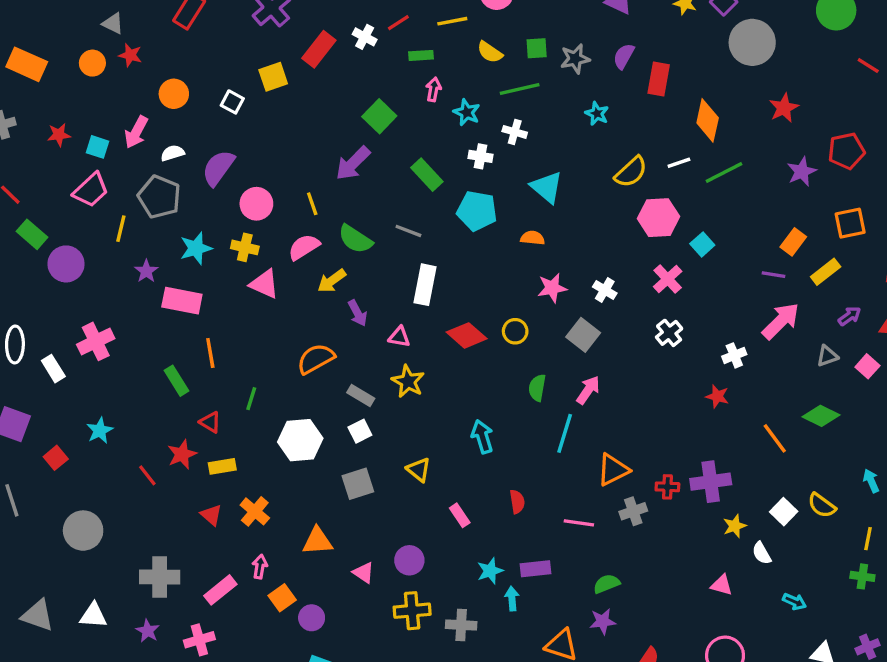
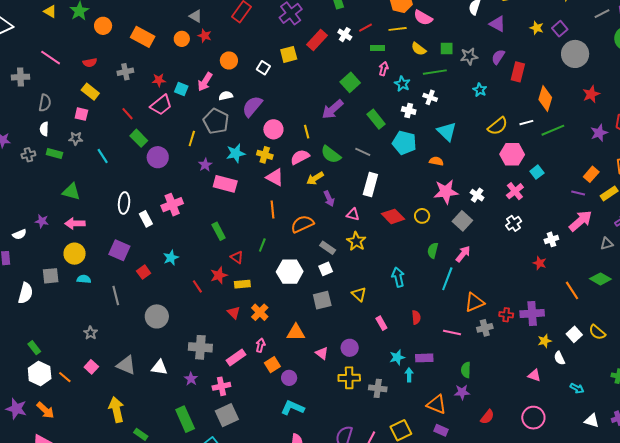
pink trapezoid: (91, 190) -> (161, 105), moved
pink star: (552, 288) -> (446, 192), size x1.4
orange line: (210, 353) -> (273, 209), moved
green semicircle: (607, 584) -> (466, 370), turned -70

